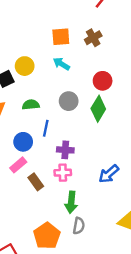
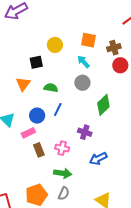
yellow circle: (25, 66) -> (55, 45), moved
red circle: (103, 81) -> (120, 65), moved
gray circle: (69, 101) -> (82, 83), moved
purple cross: (65, 150) -> (85, 132), moved
green arrow: (71, 202) -> (63, 173), turned -102

